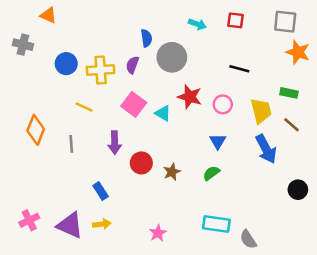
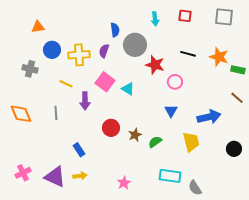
orange triangle: (48, 15) -> (38, 27), moved, turned -32
cyan arrow: (197, 24) -> (155, 19), turned 64
gray cross: (23, 45) -> (30, 69), moved
orange star: (298, 52) -> (219, 57), moved
green rectangle: (289, 93) -> (238, 70), moved
red star: (190, 97) -> (155, 65), moved
yellow trapezoid: (261, 111) -> (191, 142), moved
brown line: (292, 125) -> (237, 98), moved
orange diamond: (36, 130) -> (21, 114), moved, turned -45
purple arrow: (115, 143) -> (85, 101), moved
blue arrow: (266, 149) -> (209, 117), turned -75
green semicircle: (211, 173) -> (155, 142), moved

